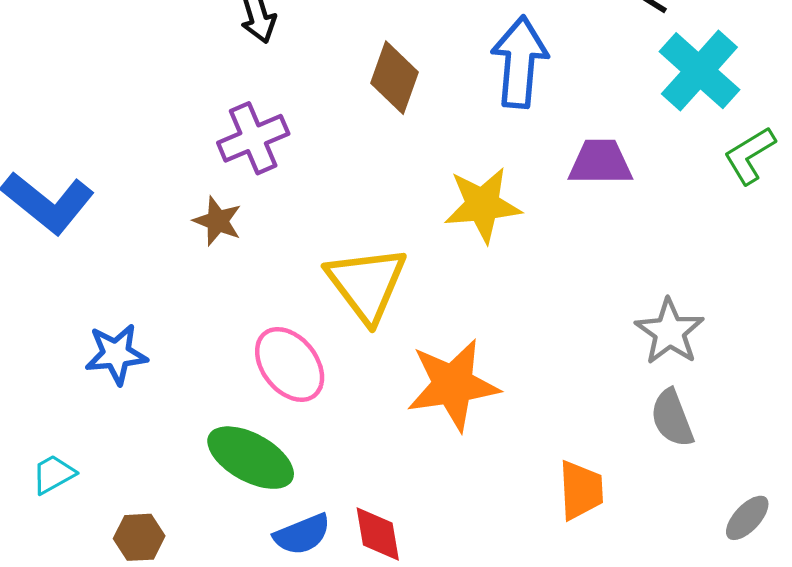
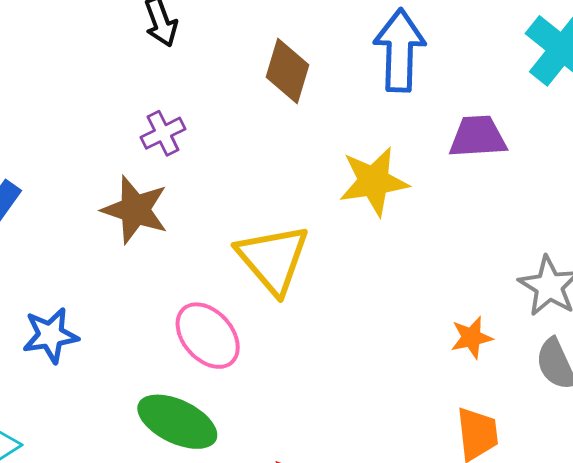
purple cross: (253, 138) -> (163, 133), size x0.7
brown star: (218, 221) -> (135, 210), size x1.5
orange star: (453, 385) -> (472, 338), moved, size x0.5

